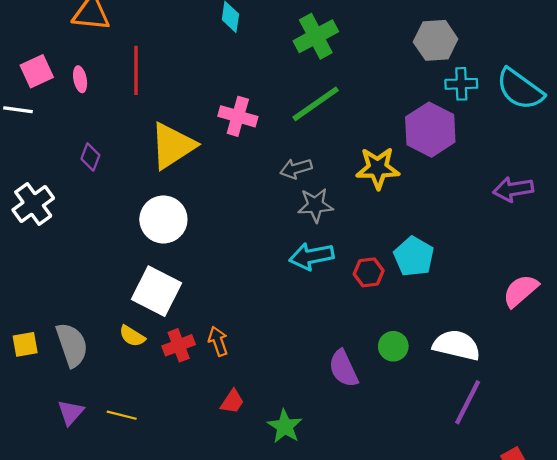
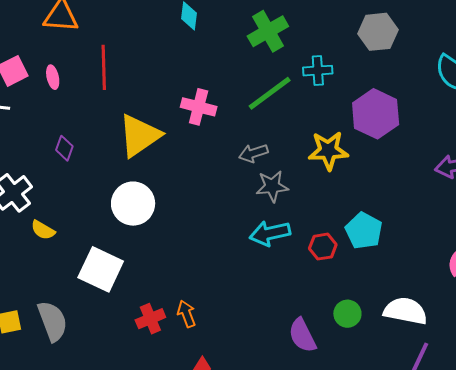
cyan cross: (461, 84) -> (318, 71), moved
white square: (157, 291) -> (101, 269), moved
yellow semicircle: (132, 336) -> (43, 230), moved

